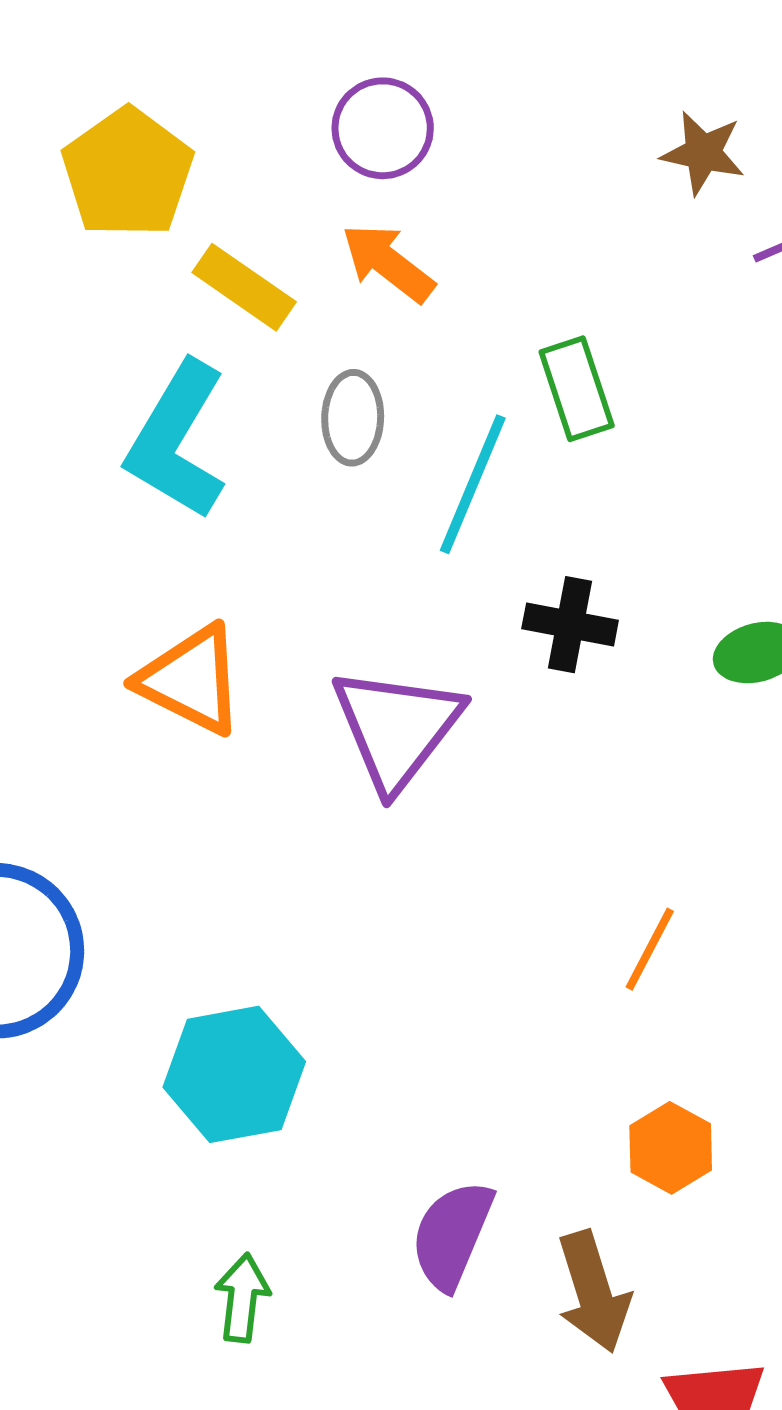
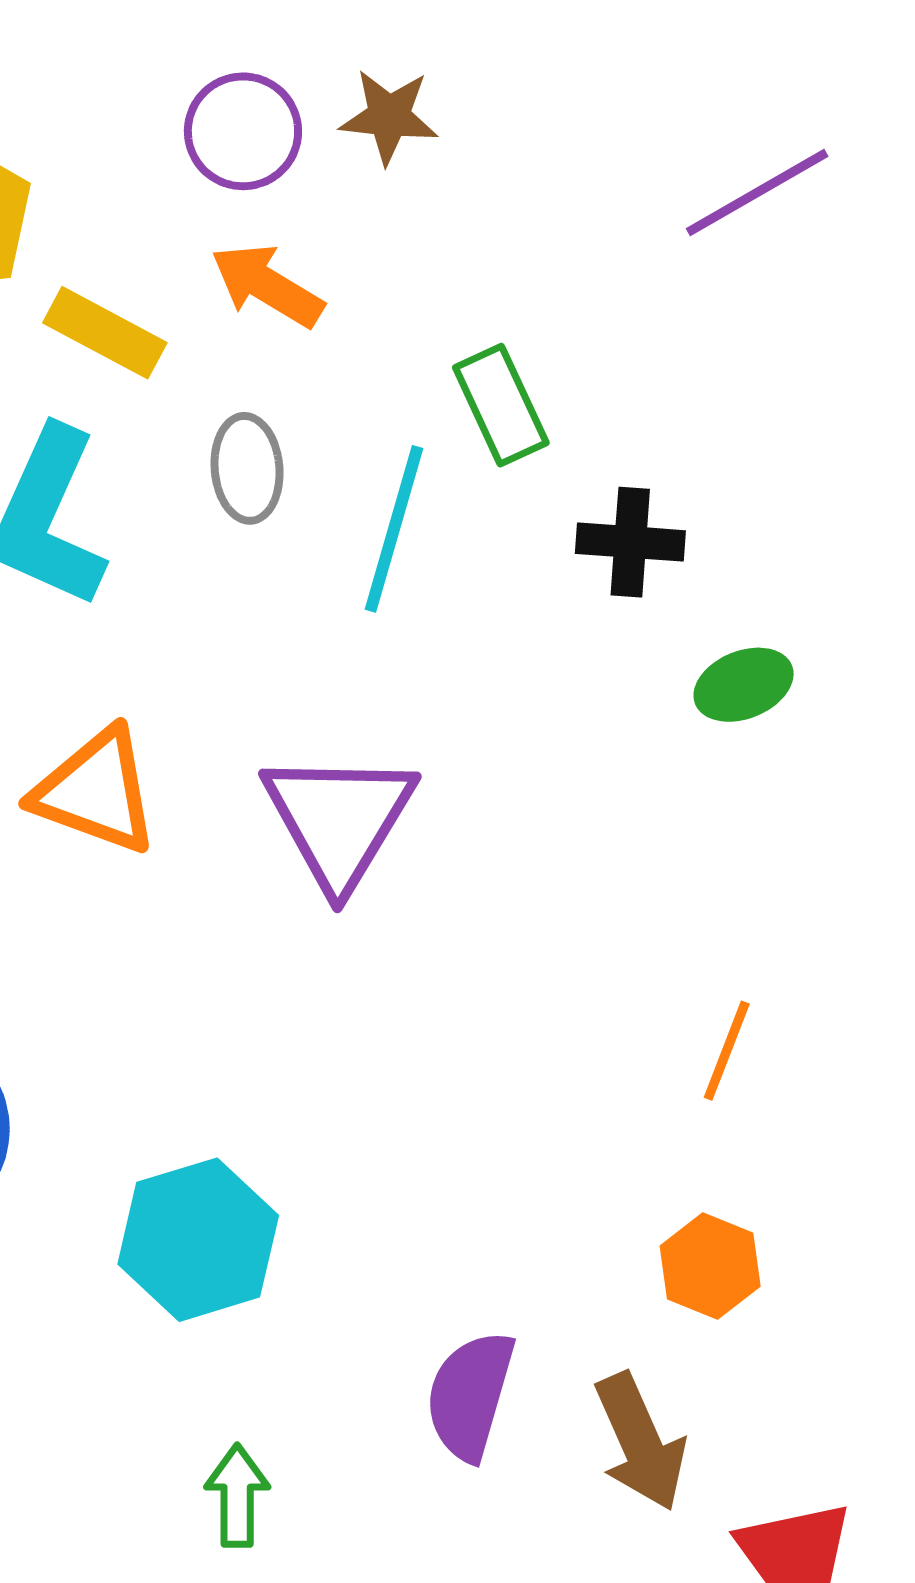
brown star: (703, 153) -> (389, 117), moved
black cross: (570, 625) -> (630, 542), moved
orange line: (650, 949) -> (727, 1051), moved

